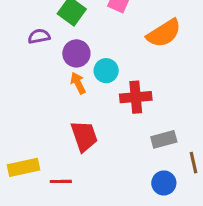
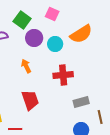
purple circle: (76, 53) -> (34, 38), moved
cyan circle: (106, 71) -> (55, 44), moved

